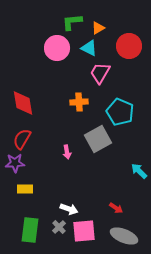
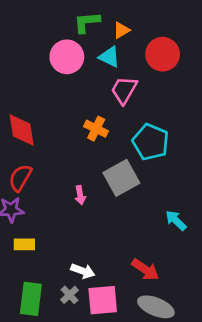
orange cross: (79, 102) -> (96, 129), turned 30
red arrow: (116, 208) -> (145, 270), size x1.5

